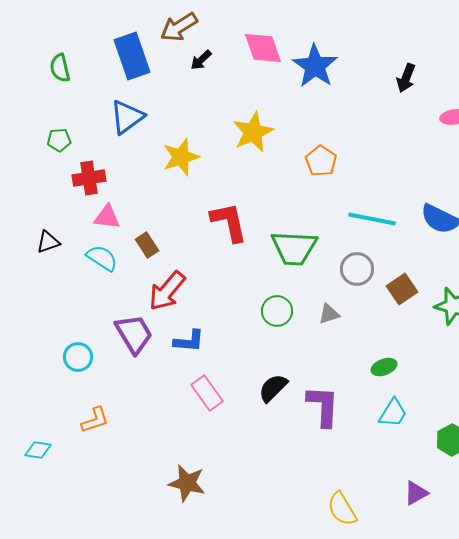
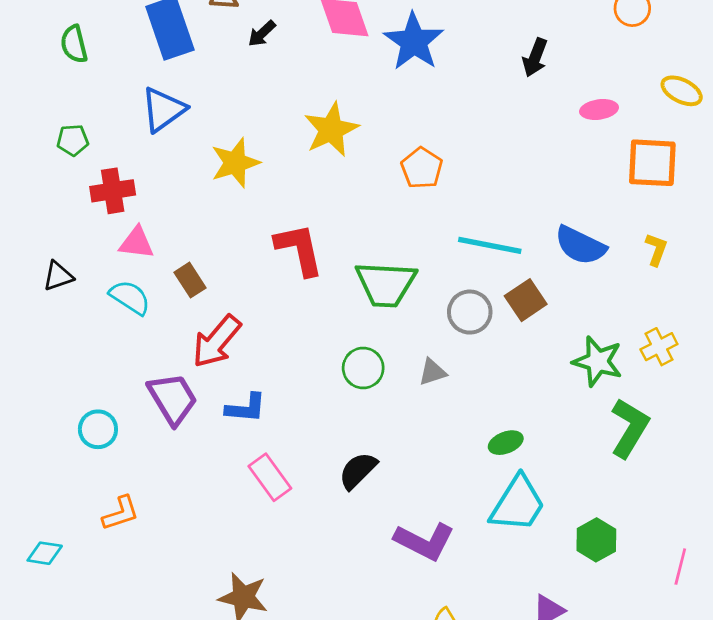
brown square: (402, 289) -> (526, 300), moved
purple L-shape: (323, 406) -> (424, 541), moved, turned 114
cyan trapezoid: (393, 413) -> (518, 504), size x1.5

